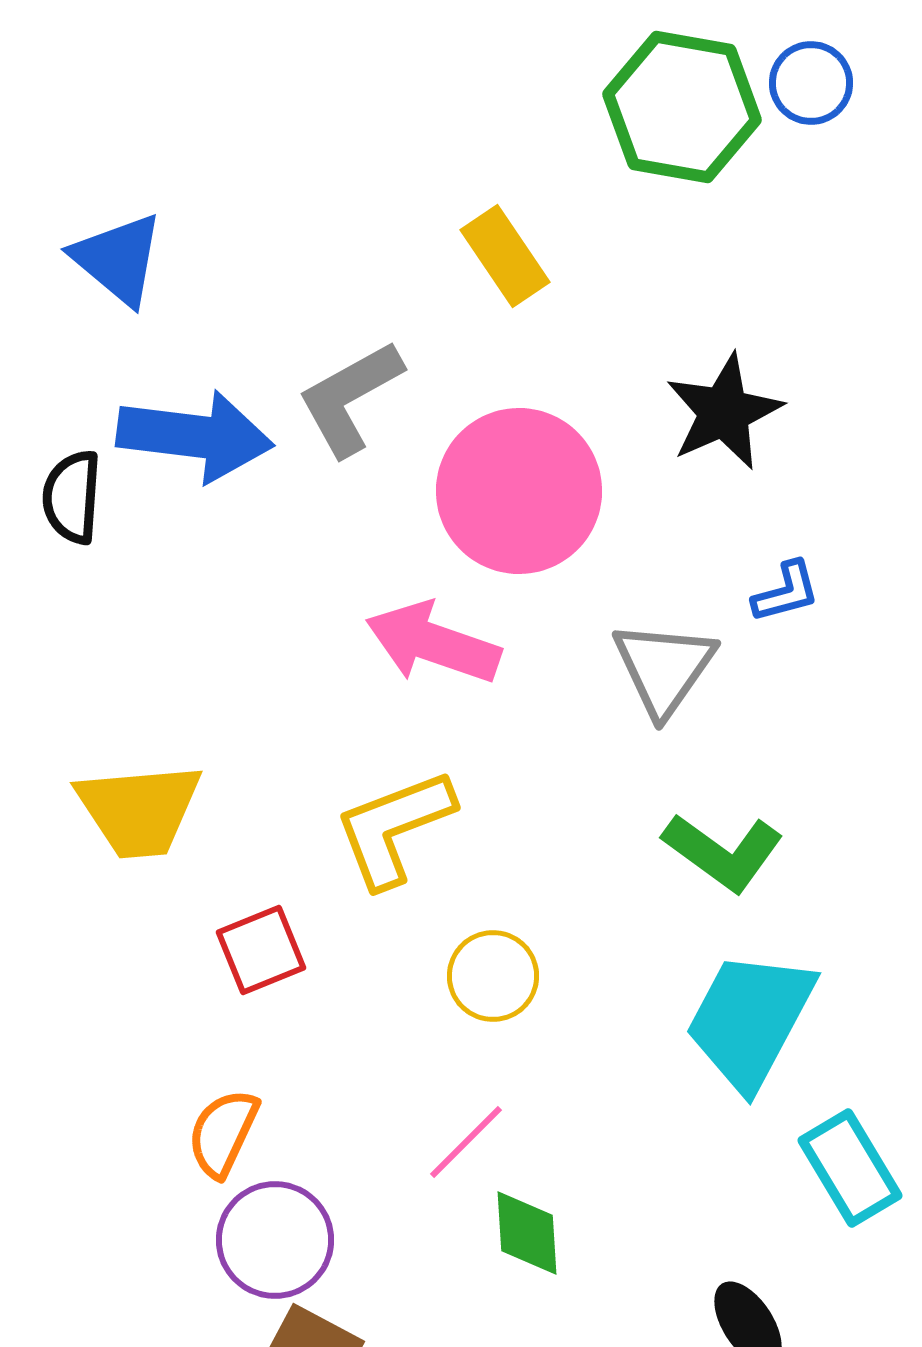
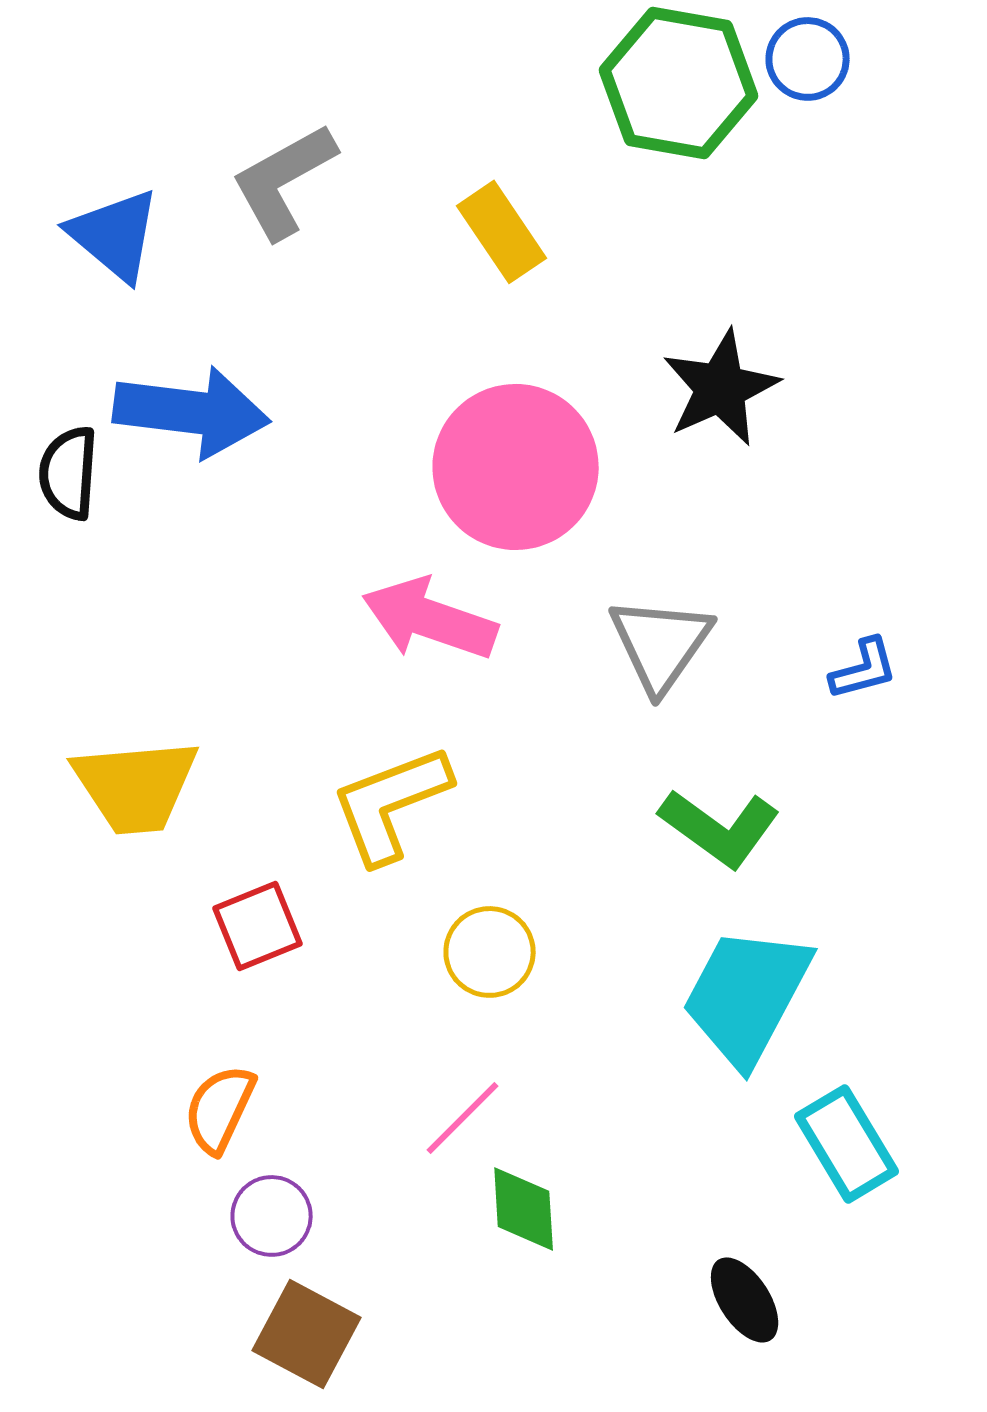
gray L-shape: (350, 398) -> (284, 181), moved
blue L-shape: (786, 592) -> (864, 669), moved
purple circle: (275, 1240) -> (272, 1216), size x0.7

